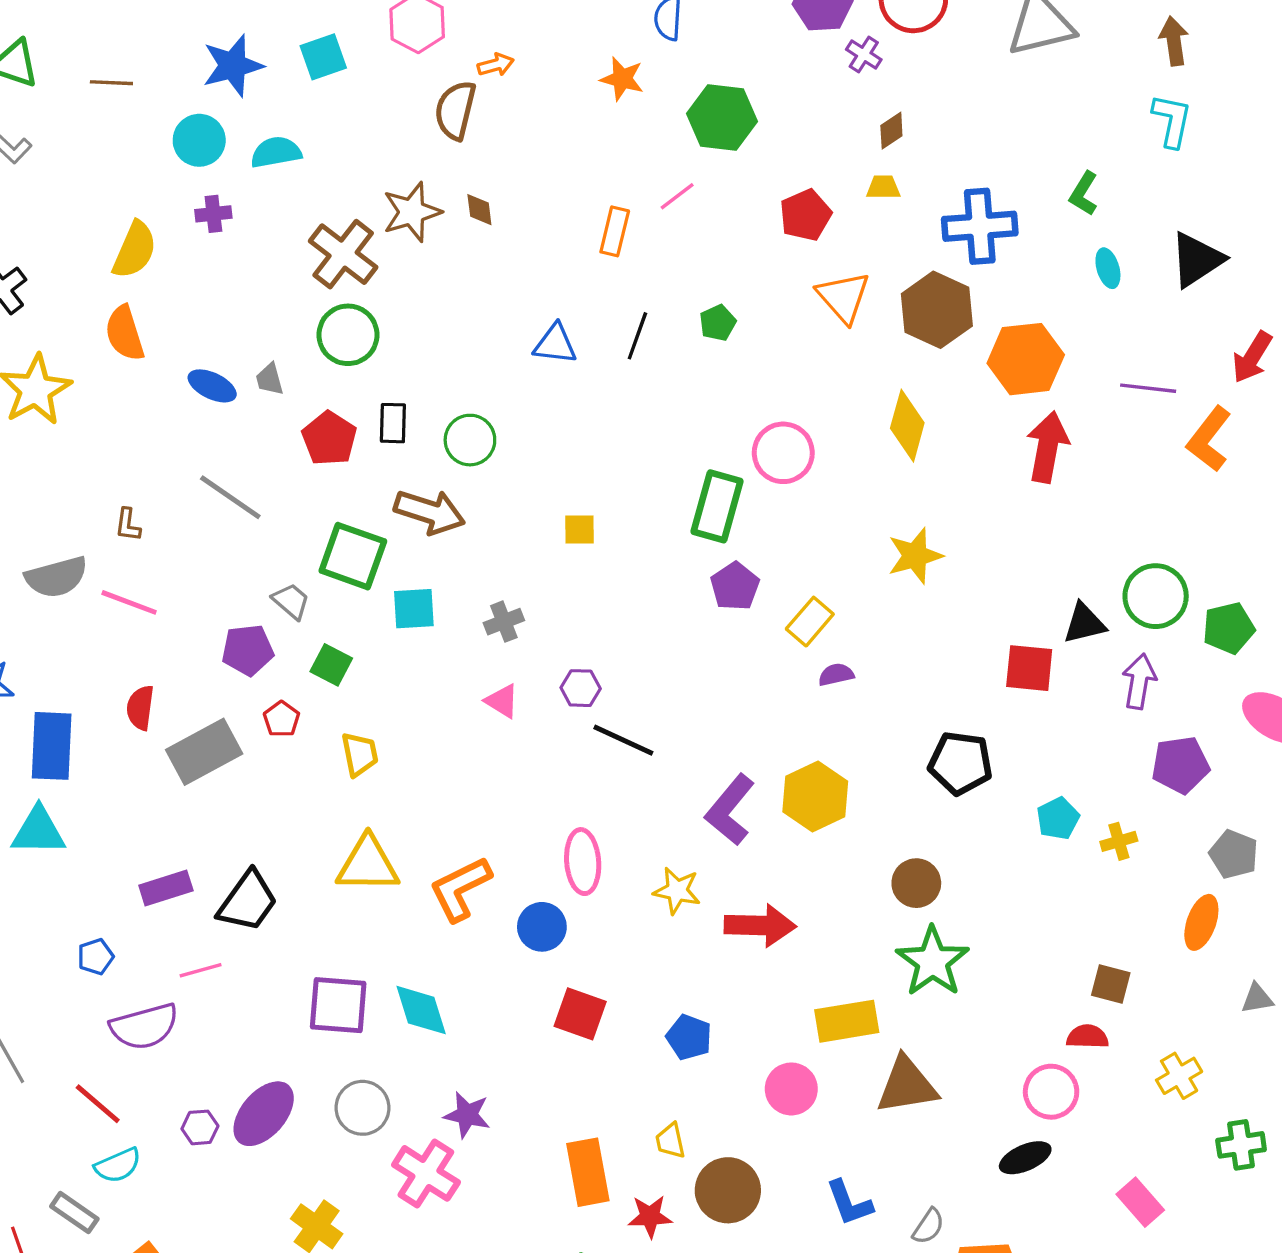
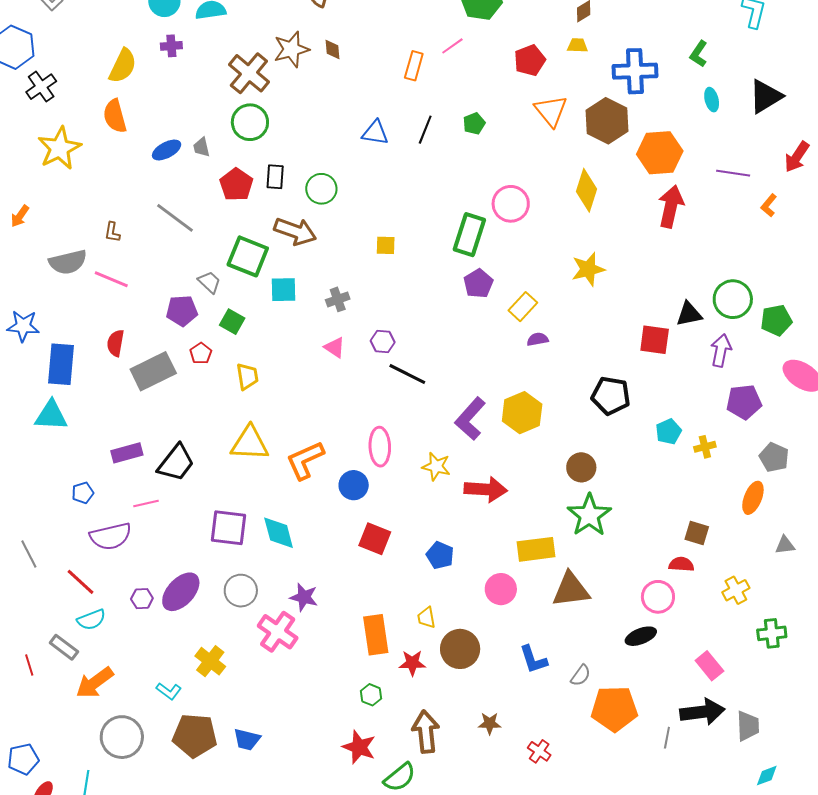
blue ellipse: (212, 386) -> (167, 150), turned -56
orange L-shape: (1209, 439) -> (769, 205), size x0.6

